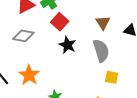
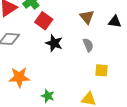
gray semicircle: (101, 51) -> (88, 45), size x0.6
orange star: (29, 75) -> (19, 77), turned -30

